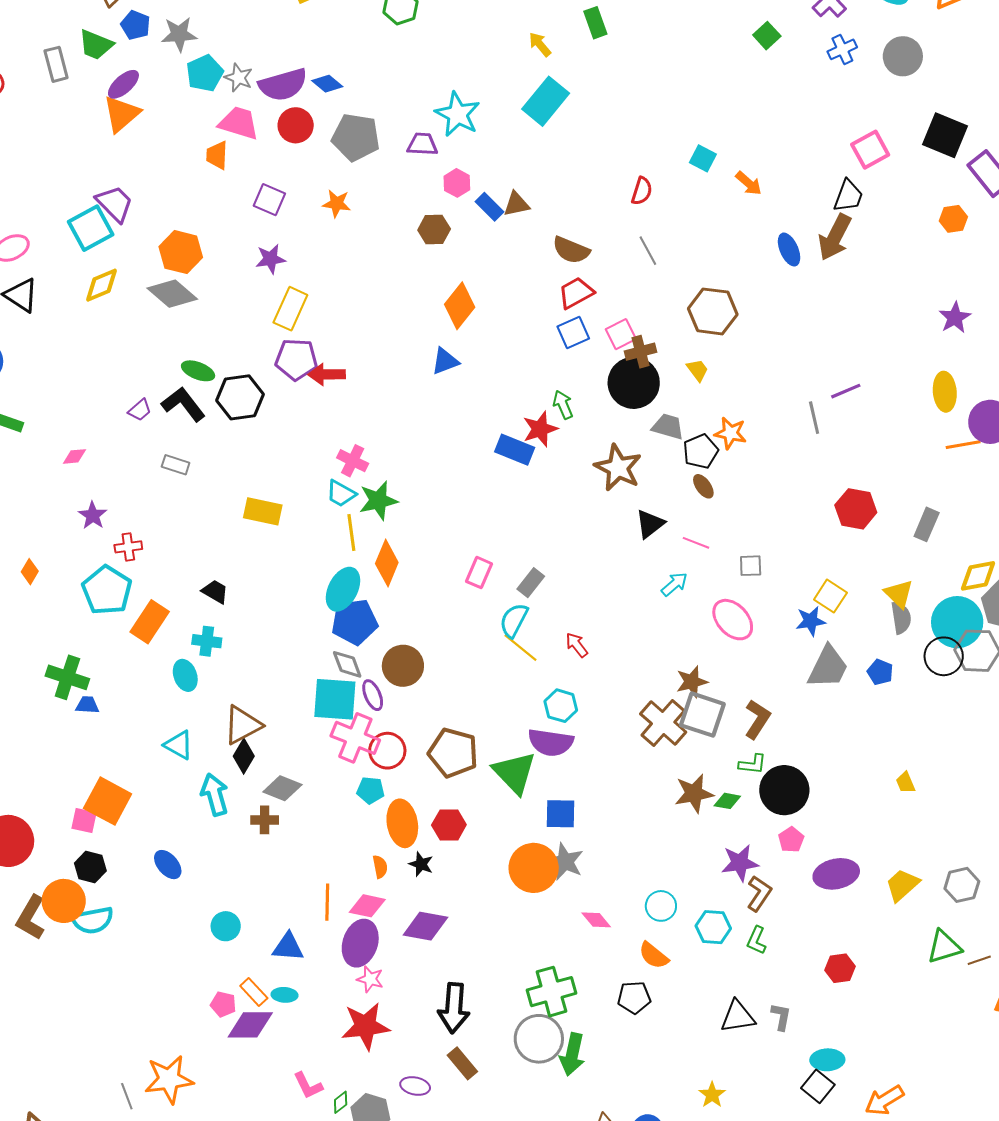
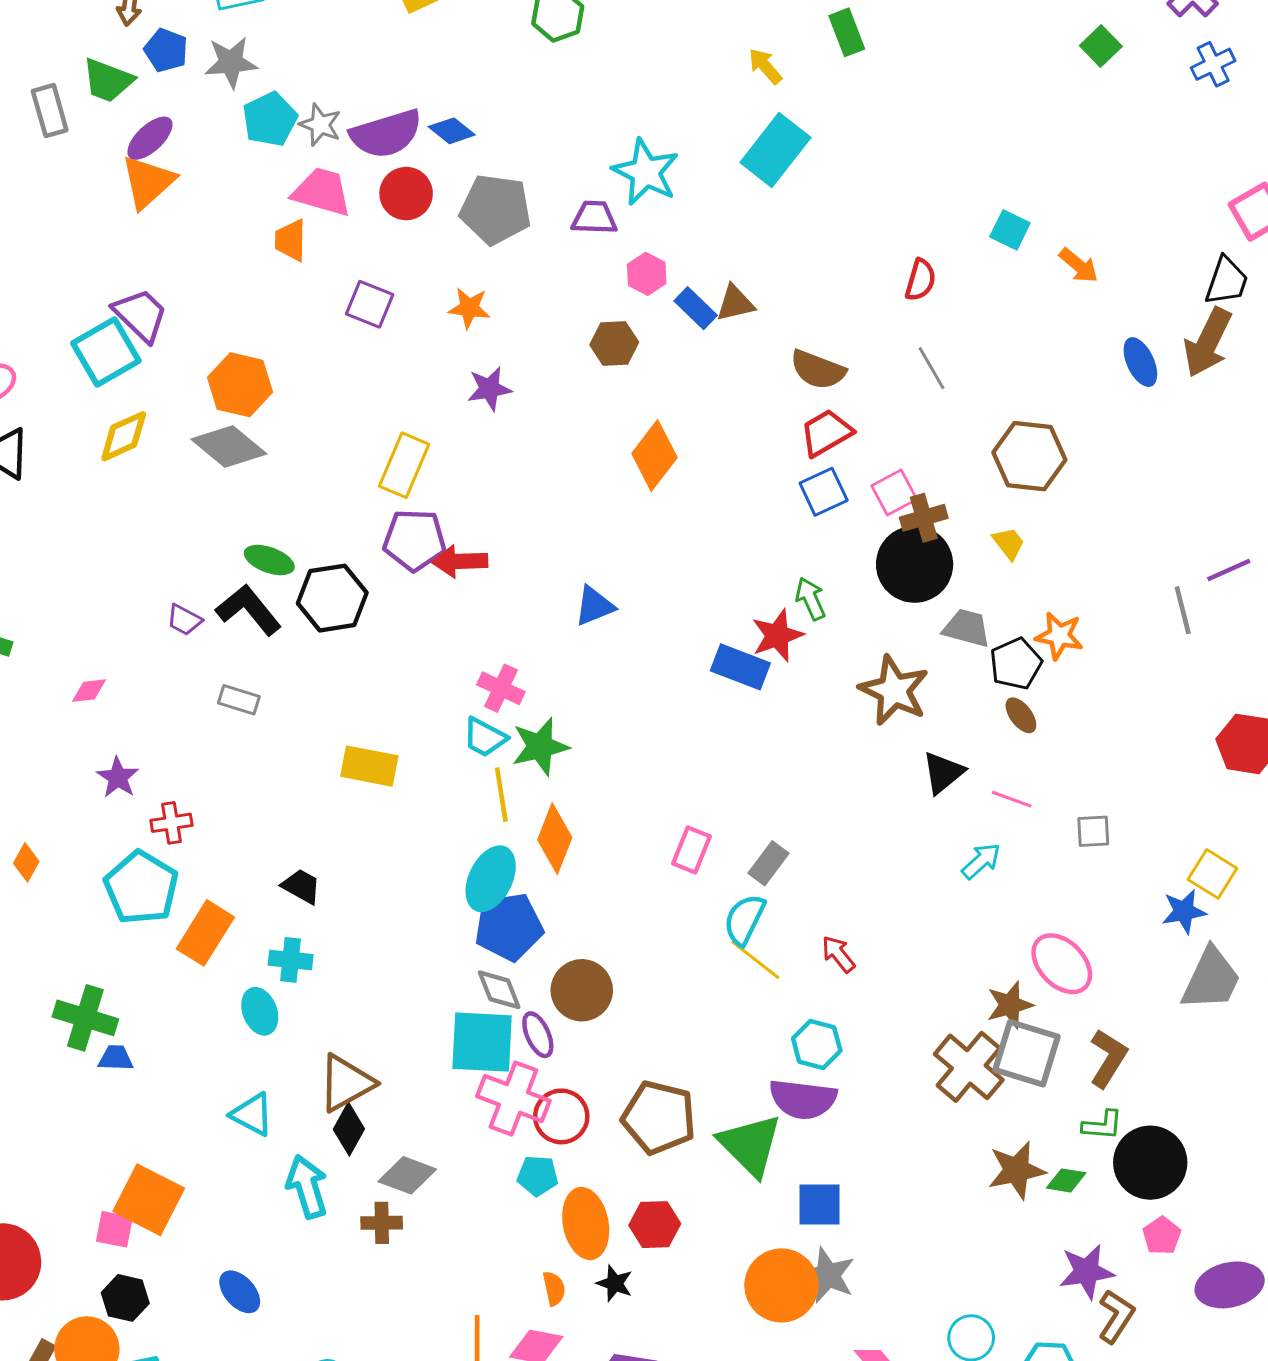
purple star: (271, 259) -> (489, 389), moved
blue triangle: (445, 361) -> (594, 606), moved
purple trapezoid: (140, 410) -> (184, 620), turned 70
pink ellipse: (733, 620) -> (1062, 964), moved

